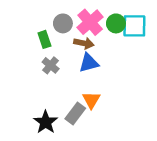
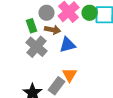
brown arrow: (84, 43) -> (53, 30), moved
gray cross: (51, 65) -> (37, 47), size x1.5

